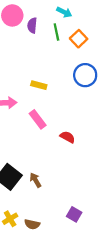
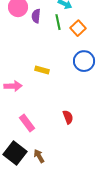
pink rectangle: (38, 119) -> (27, 123), moved
red semicircle: (68, 137) -> (68, 117), turned 40

